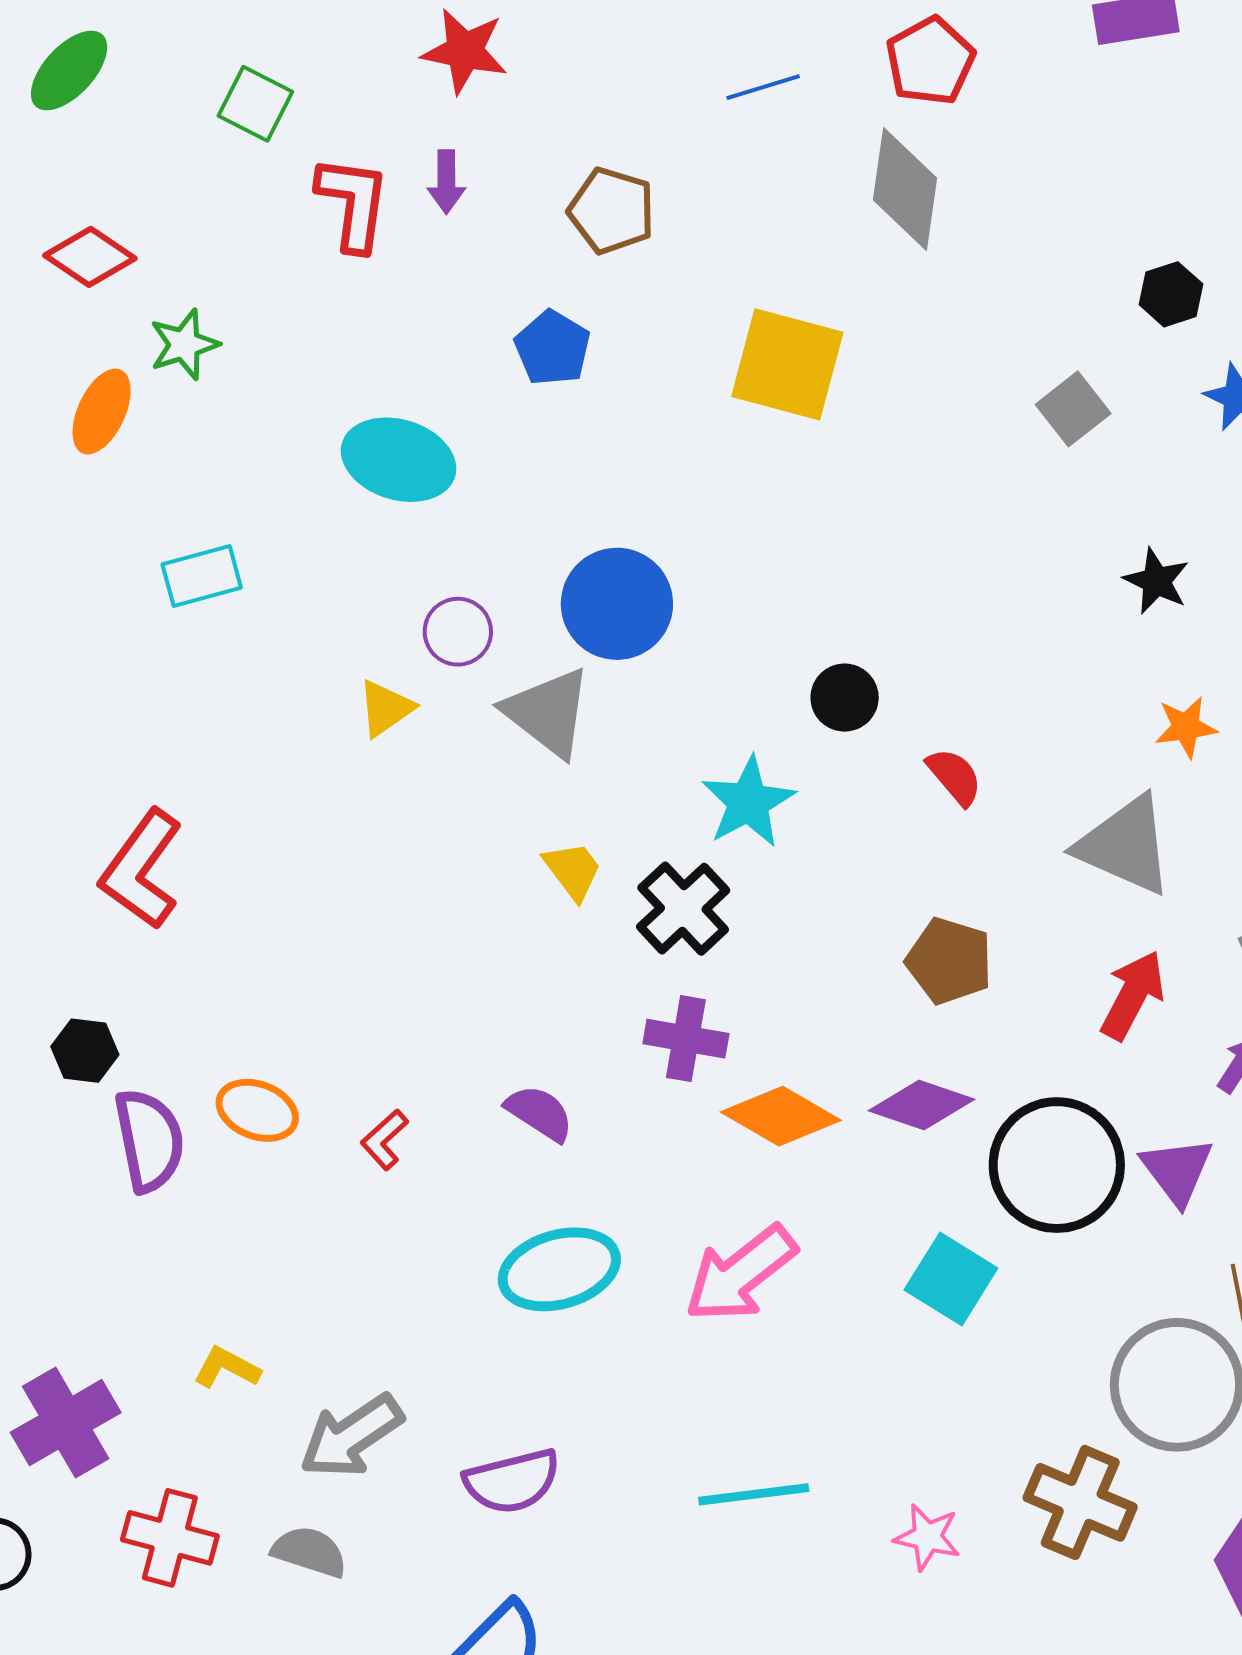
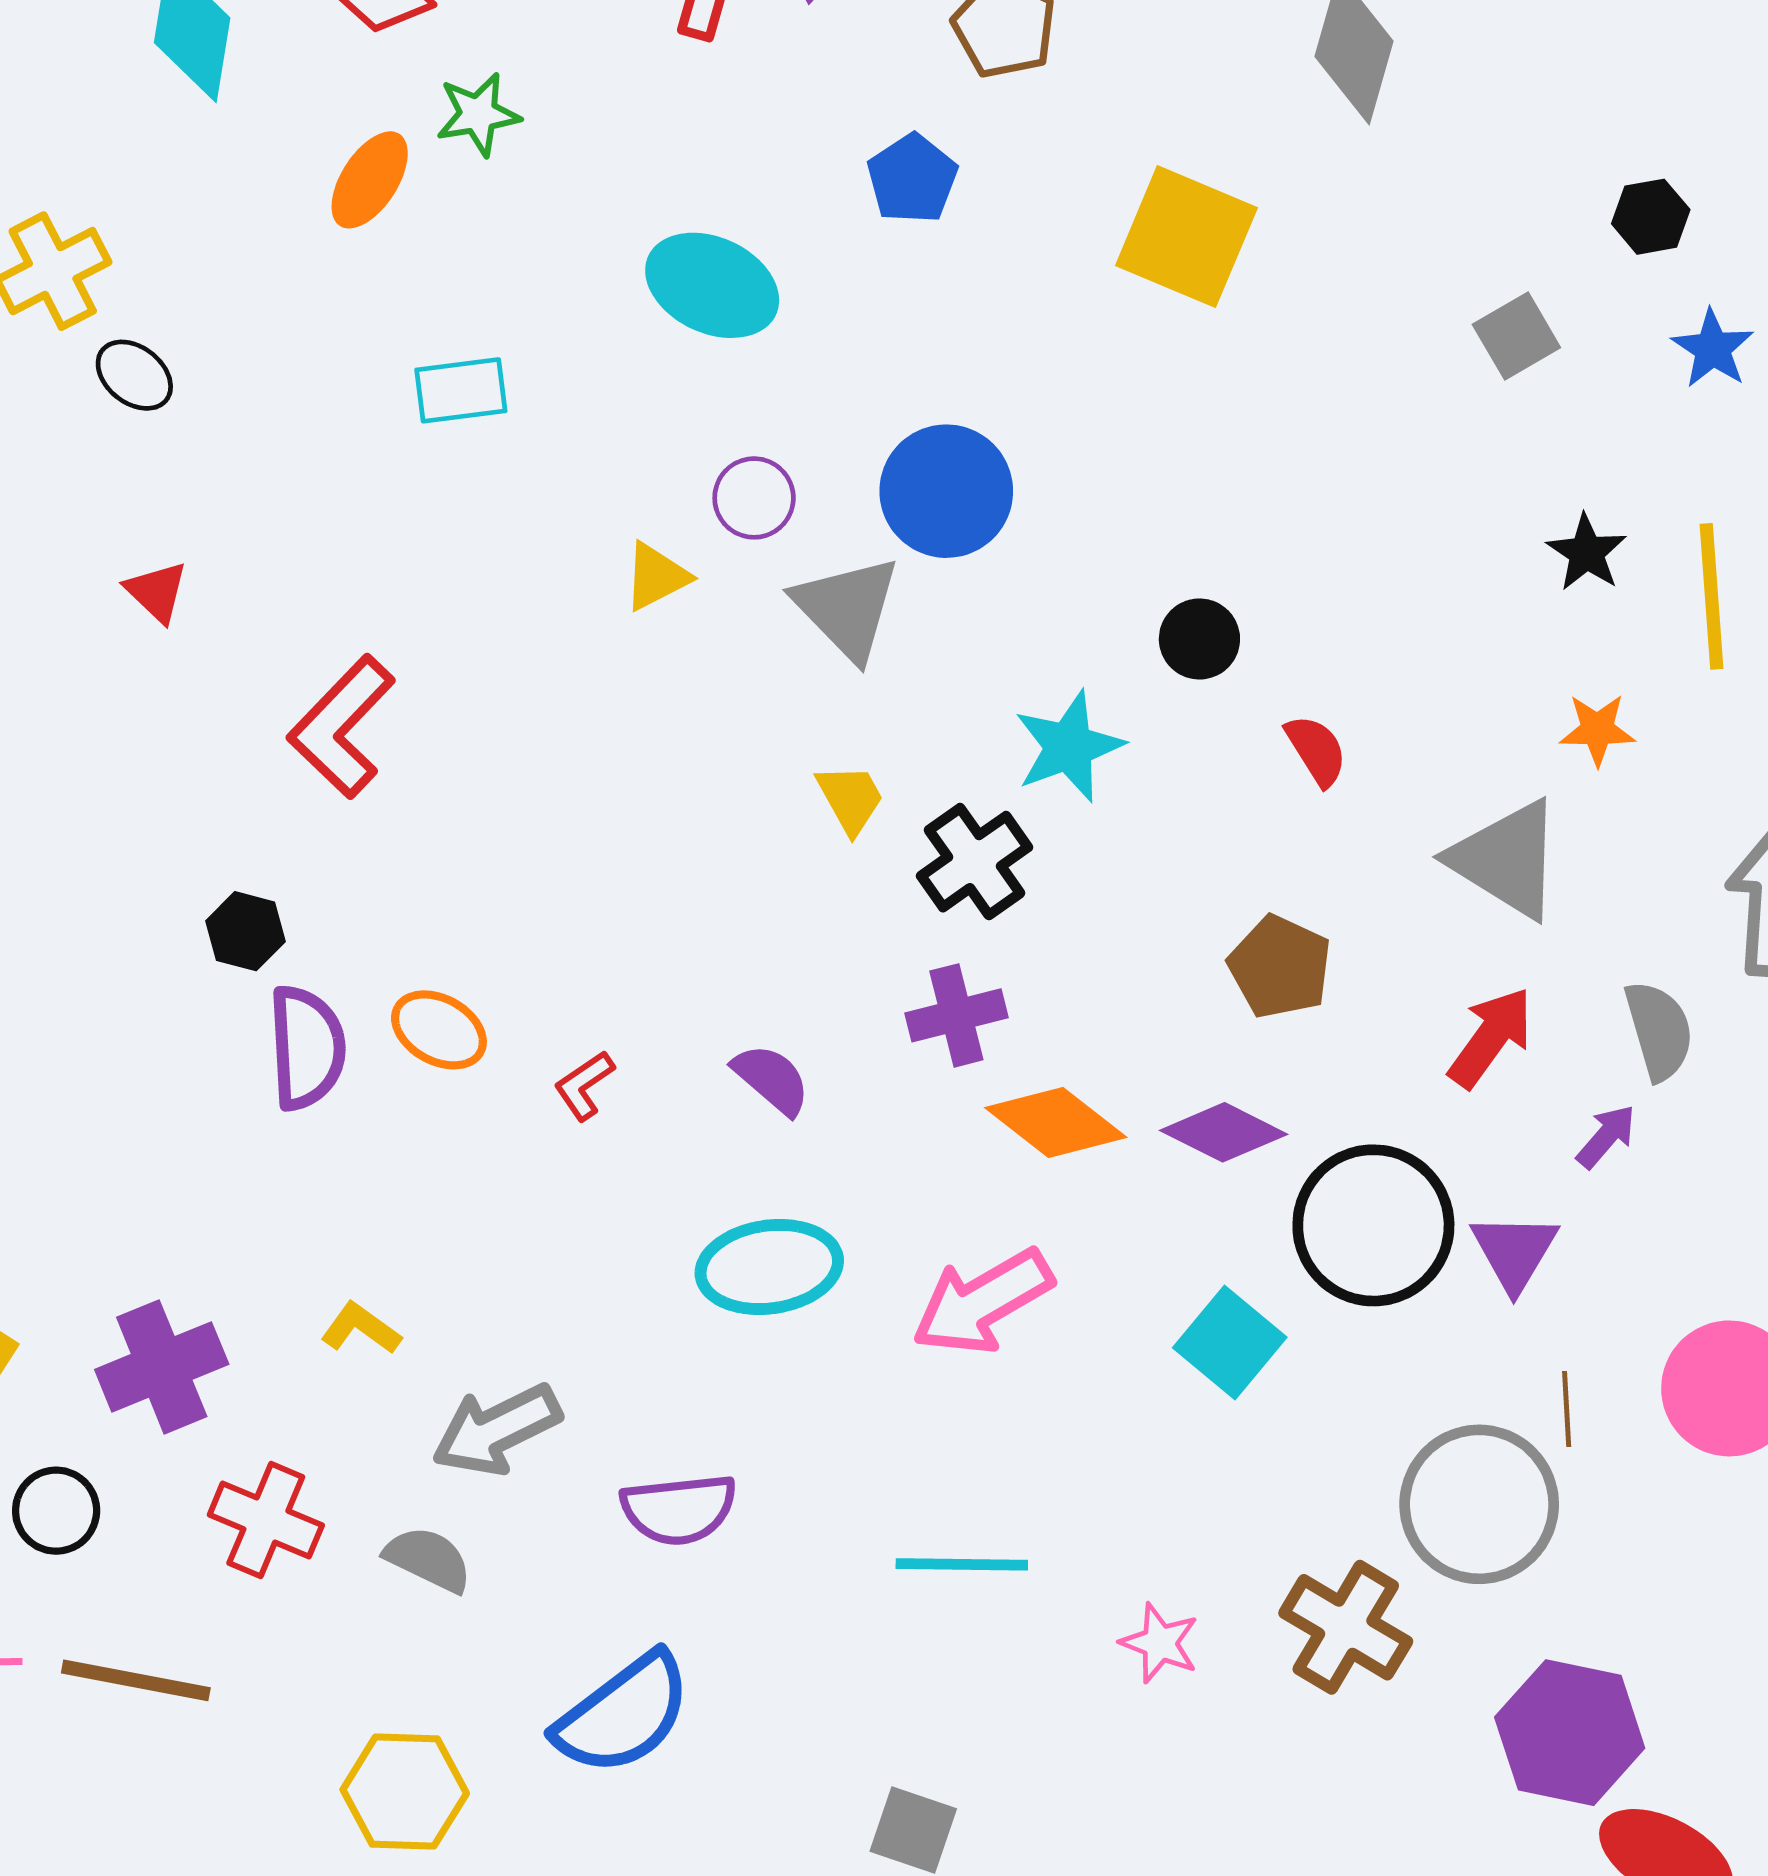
purple cross: (686, 1039) -> (956, 1015), turned -32

